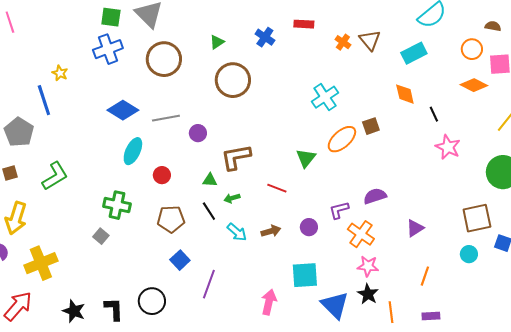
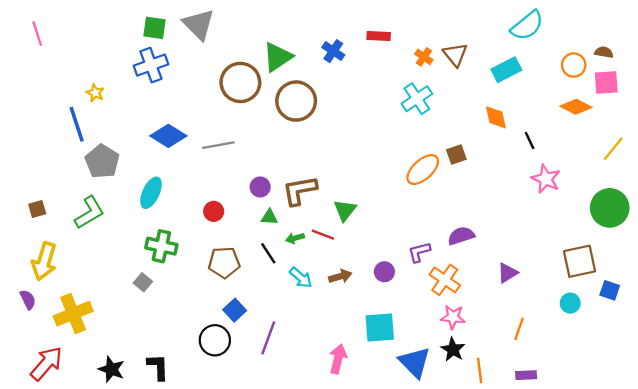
brown semicircle: (493, 26) -> (604, 52), moved
green triangle: (217, 42) -> (278, 57), size x1.8
brown circle: (164, 59) -> (240, 82), moved
cyan cross: (325, 97) -> (417, 99), moved
gray pentagon: (19, 132) -> (102, 161), moved
purple circle: (198, 133) -> (260, 187), moved
cyan ellipse: (133, 151) -> (151, 193), moved
green triangle: (306, 158) -> (345, 210), moved
red line: (277, 188) -> (323, 235), moved
black circle: (152, 301) -> (215, 340), moved

